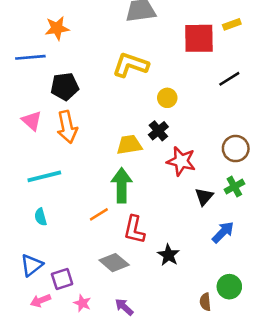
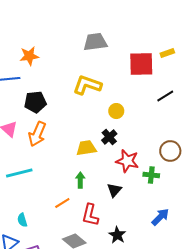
orange arrow: (67, 127) -> (37, 134), turned 35
green arrow: (122, 185) -> (80, 180), size x0.6
green cross: (234, 187) -> (151, 175), moved, turned 35
black triangle: (204, 197) -> (114, 190), moved
cyan semicircle: (41, 217) -> (22, 220), moved

